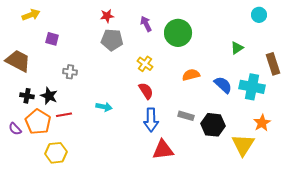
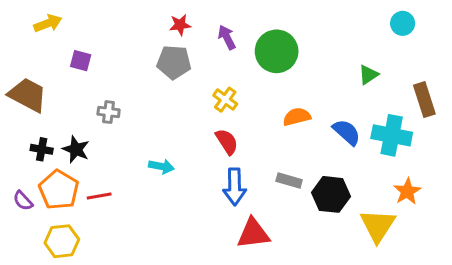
red star: (107, 16) -> (180, 25), moved
red line: (64, 115) -> (99, 196), moved
yellow hexagon: (56, 153) -> (62, 241), moved

